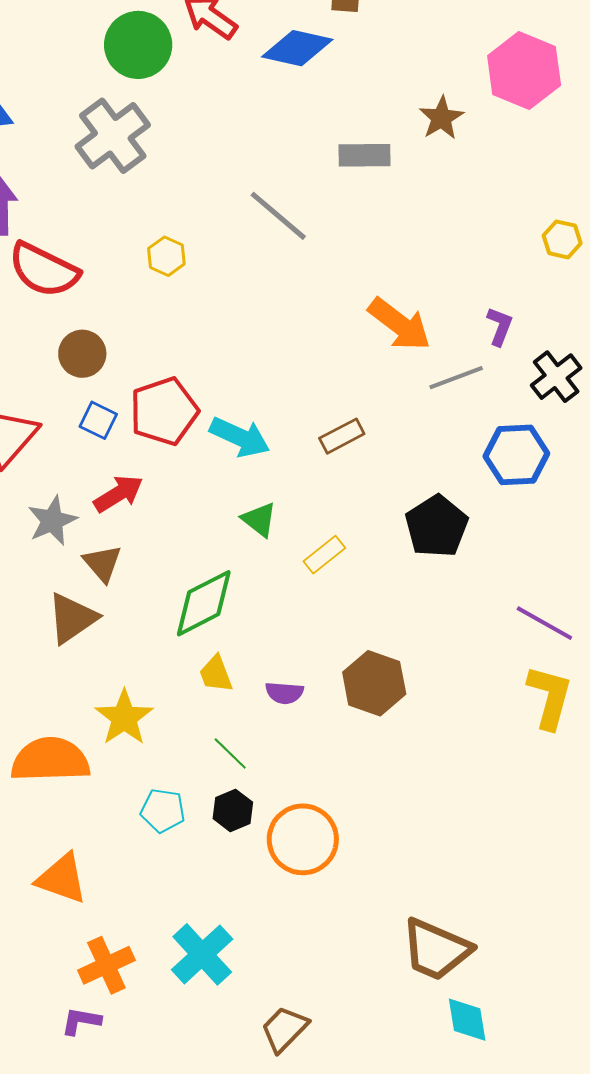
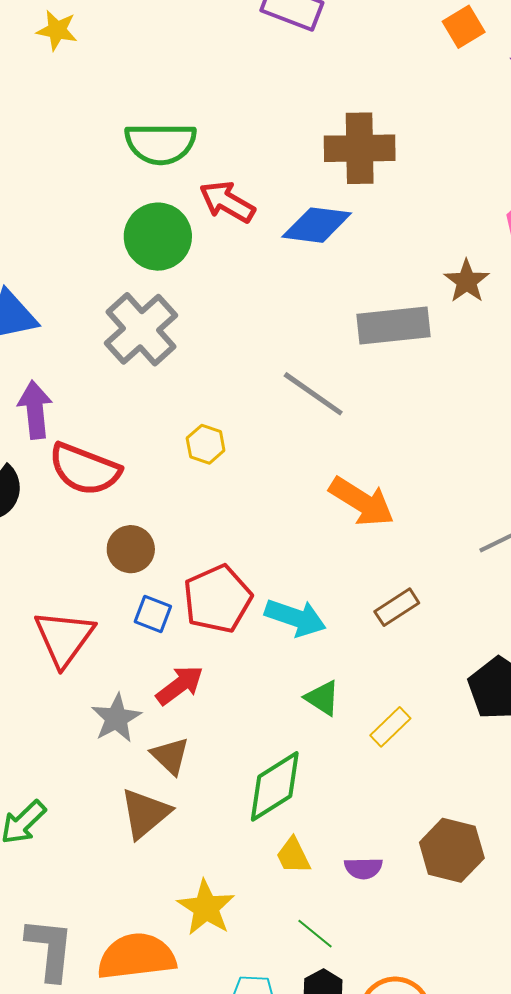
gray rectangle: (365, 155) -> (393, 325), size x1.4
orange arrow: (400, 324) -> (362, 502), moved

